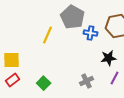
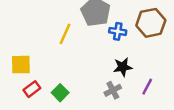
black star: (108, 58) -> (123, 67), moved
red rectangle: (12, 80) -> (32, 89), moved

